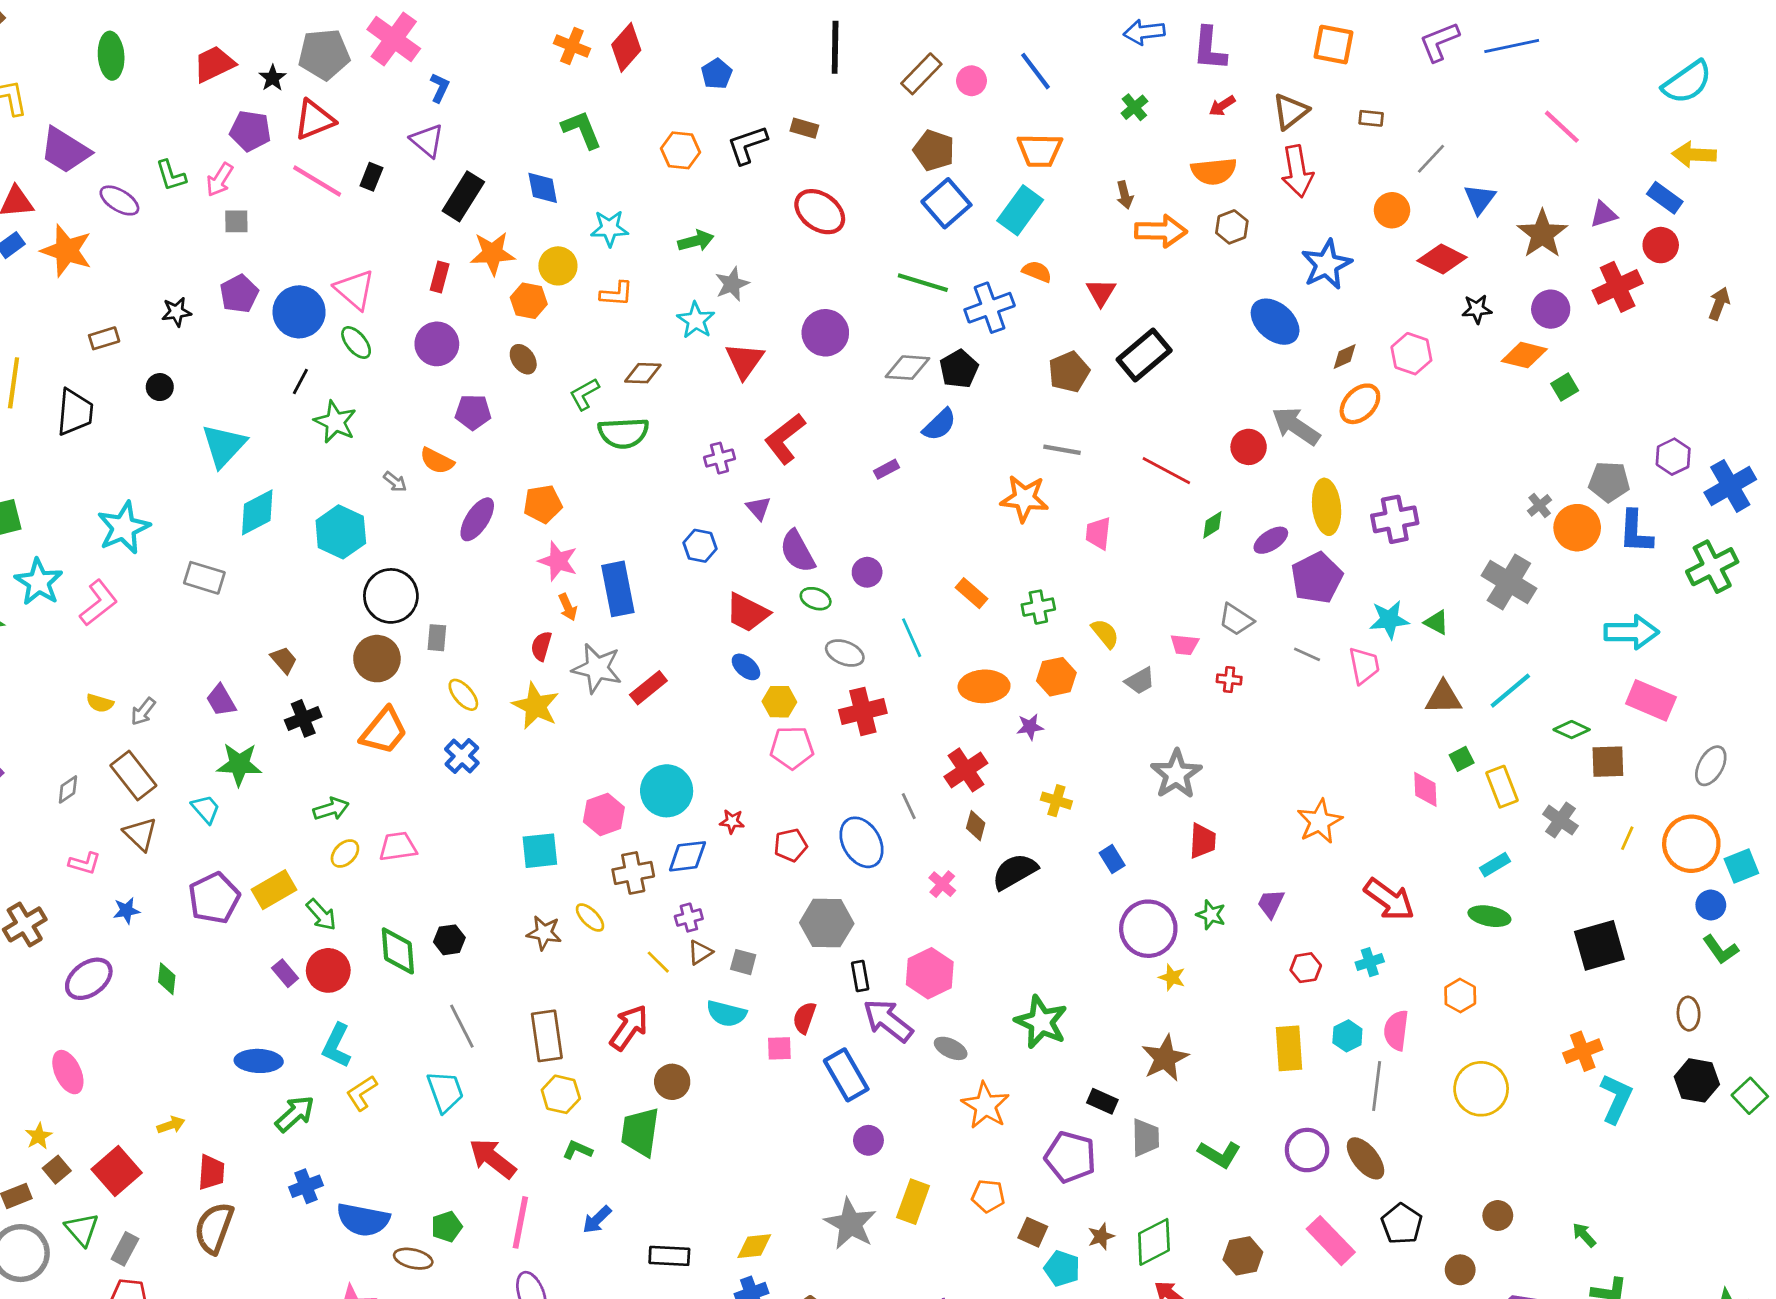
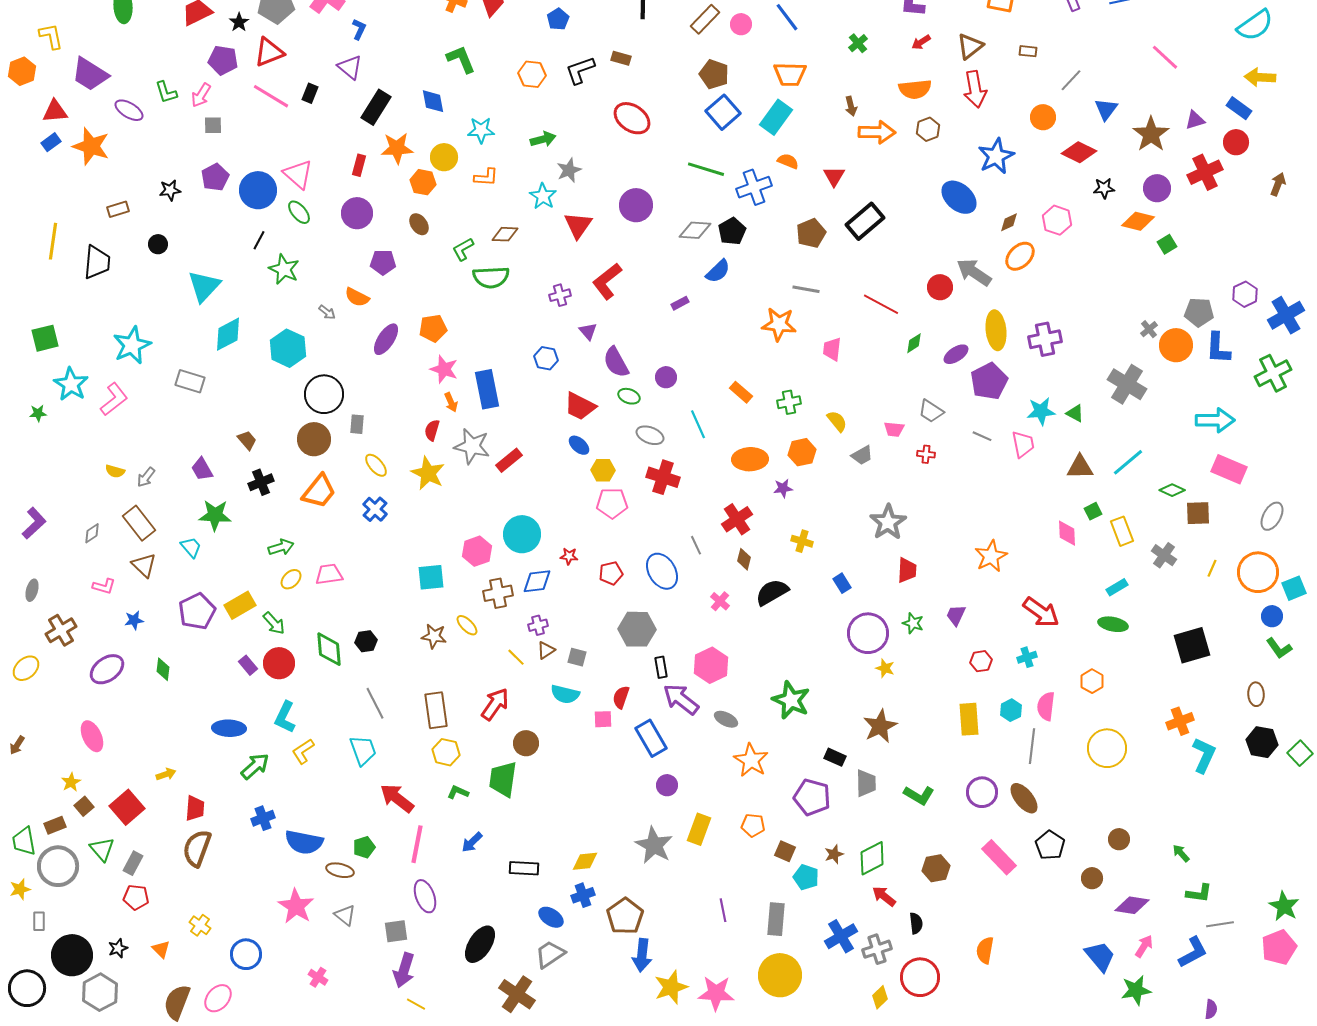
red cross: (863, 711) -> (663, 477), turned 32

